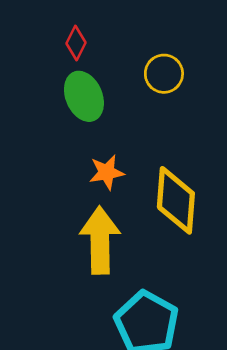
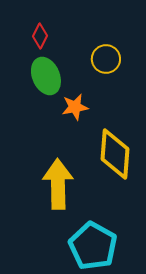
orange star: (107, 172) -> (75, 107), moved

